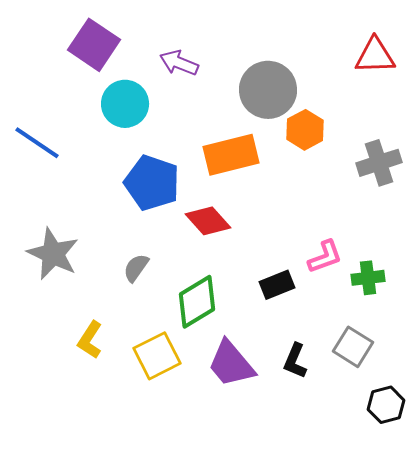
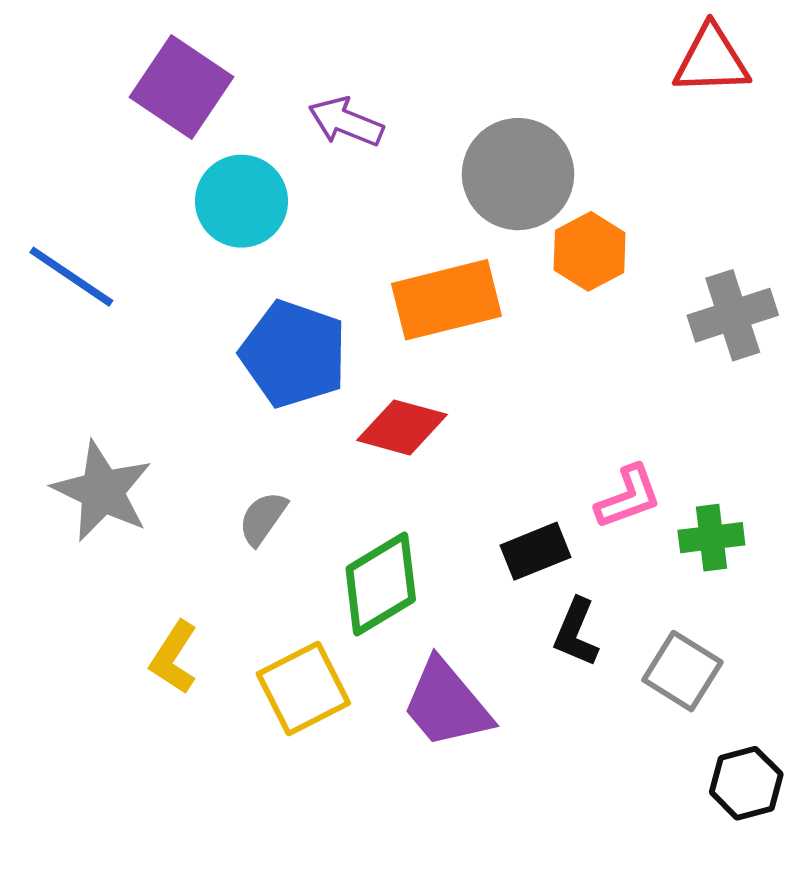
red triangle: (375, 56) -> (711, 60), moved
red diamond: (208, 221) -> (402, 427), turned -33
black L-shape: (295, 361) -> (576, 632), moved

